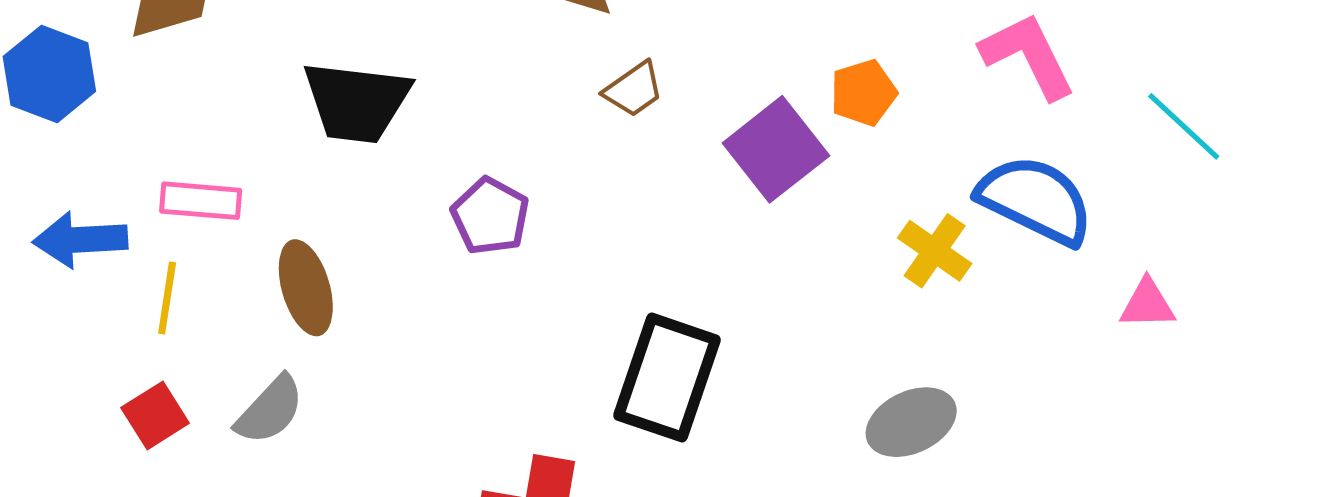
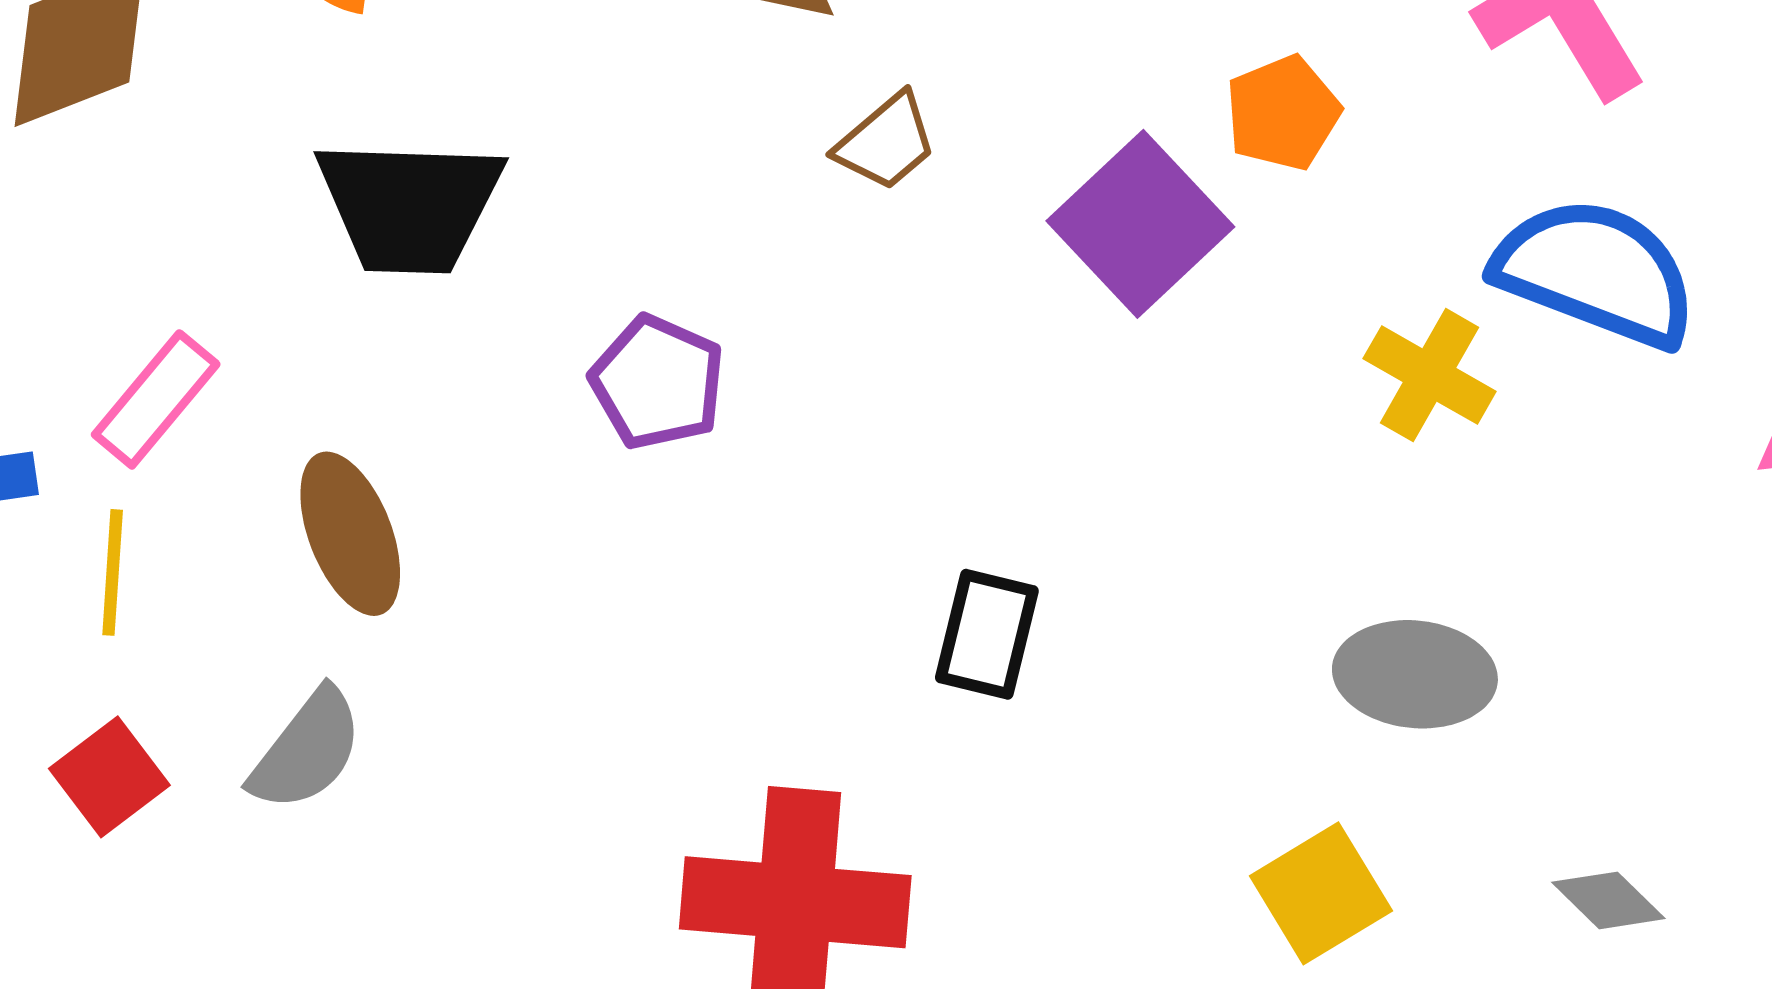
pink rectangle: (201, 201) -> (156, 399), turned -50
black rectangle: (667, 378) -> (987, 634), size x0.6
gray ellipse: (911, 422) -> (1415, 674), turned 36

